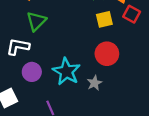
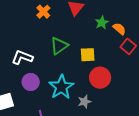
yellow square: (104, 19) -> (88, 55), moved
green triangle: (36, 21) -> (59, 46), moved

